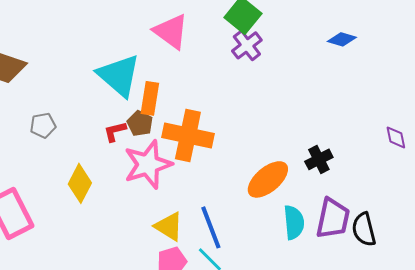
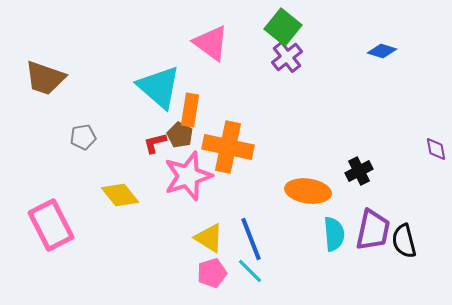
orange ellipse: (268, 179) -> (308, 191), turned 48
yellow diamond: (80, 183) -> (120, 195), turned -66

